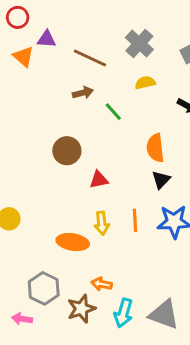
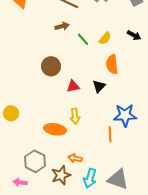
yellow semicircle: (145, 83) -> (105, 38), moved, turned 144
black triangle: (161, 180) -> (99, 86), moved
orange line: (135, 220) -> (110, 134), moved

